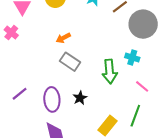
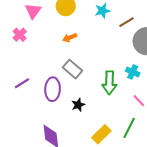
orange arrow: (63, 38) -> (70, 38), moved
purple line: (20, 94) -> (22, 83), moved
purple ellipse: (52, 99) -> (53, 89), moved

